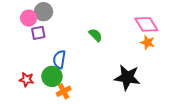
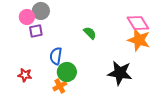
orange star: (147, 42) -> (139, 40), size x1.6
green circle: (52, 76) -> (67, 72), moved

